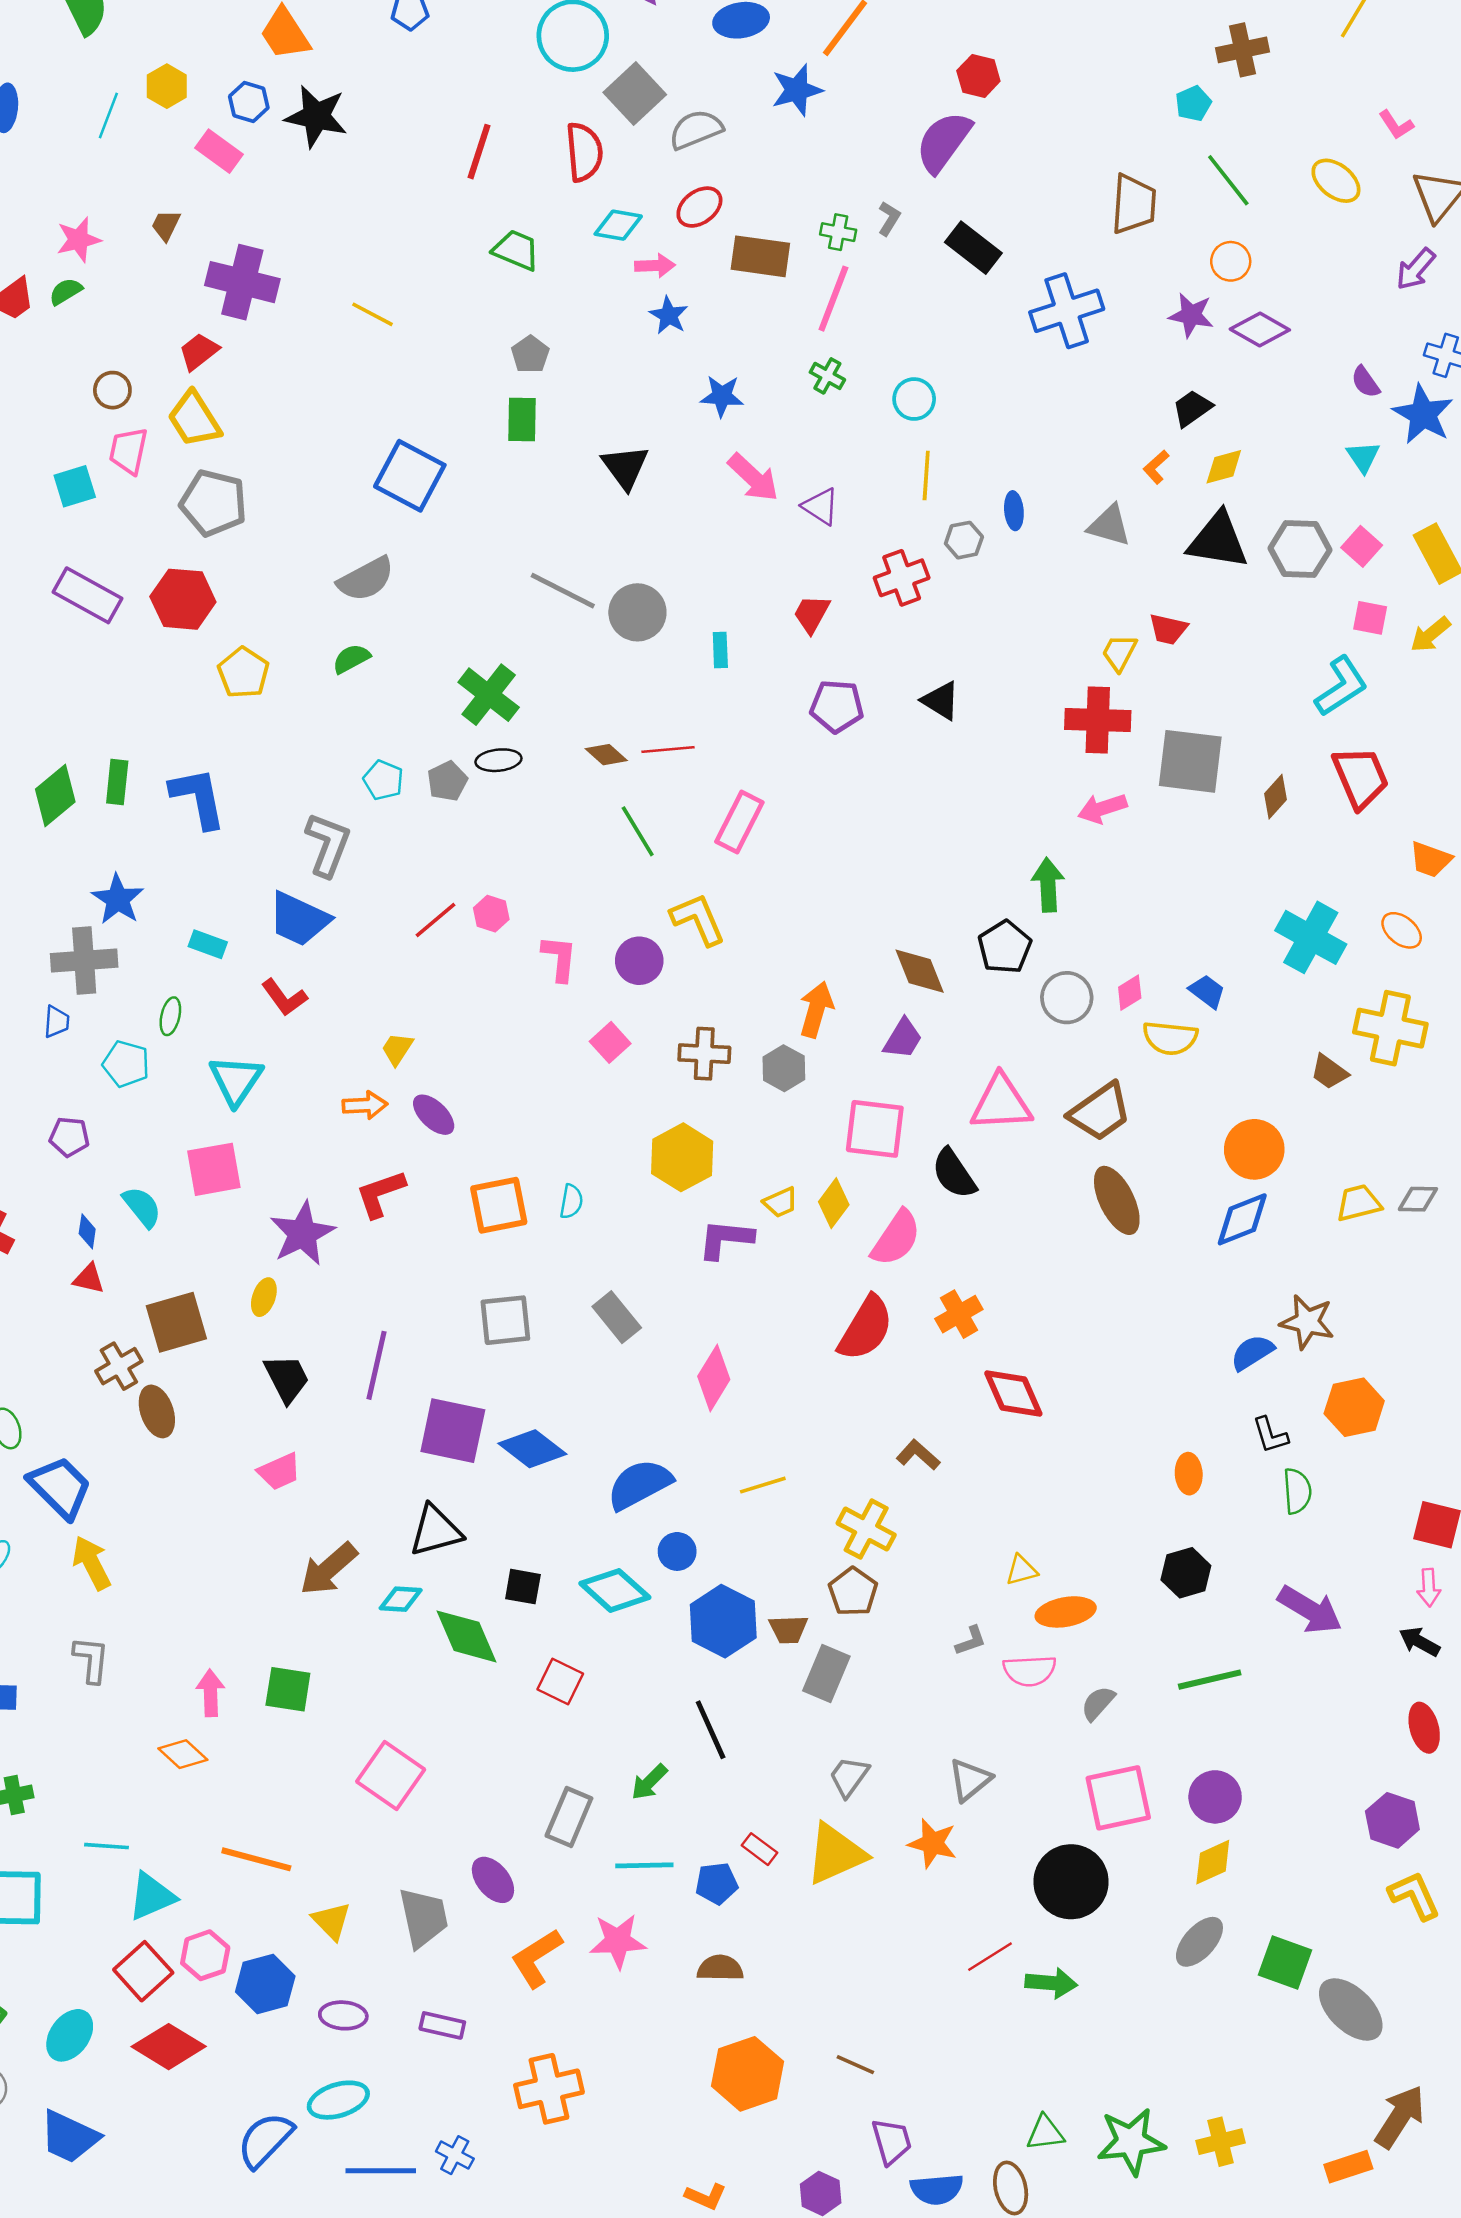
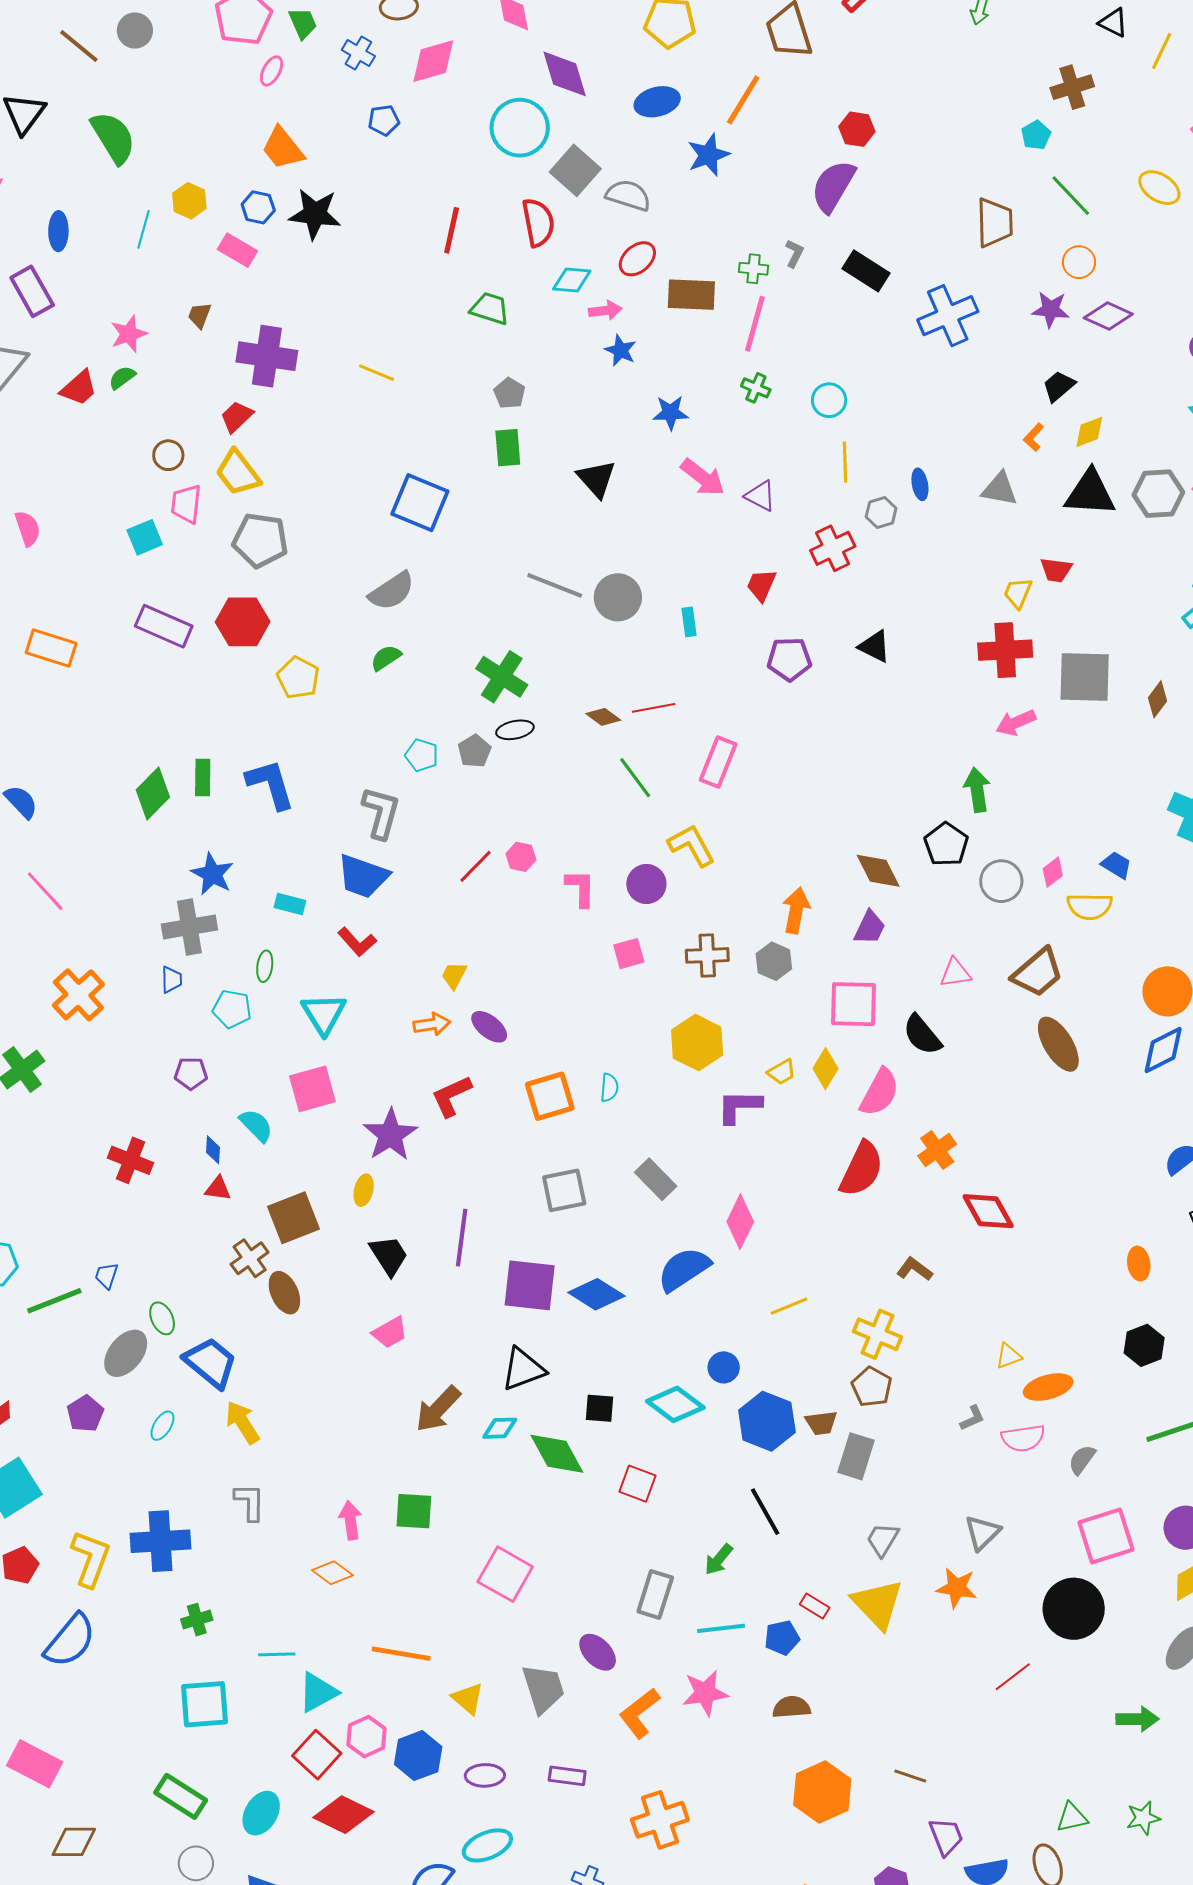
gray semicircle: (696, 130) -> (628, 195), turned 45
pink square: (610, 1042) -> (629, 954), turned 32
pink triangle: (1001, 1103) -> (955, 973), size x0.6
blue semicircle: (639, 1484) -> (684, 1269), moved
yellow triangle: (836, 1854) -> (878, 1604), turned -44
green arrow: (1051, 1983) -> (1137, 1719), moved
green star: (1131, 2141) -> (1143, 1818), size x0.6

